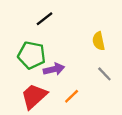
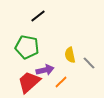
yellow semicircle: (99, 41) -> (70, 55), moved
purple arrow: (54, 69) -> (45, 70), moved

